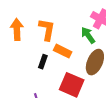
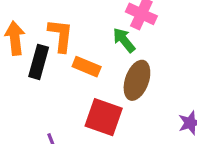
black rectangle: (43, 62) -> (39, 62), moved, size x1.5

